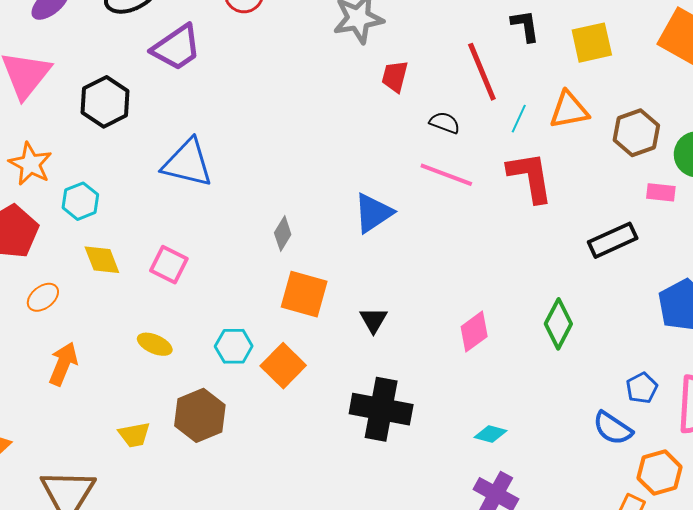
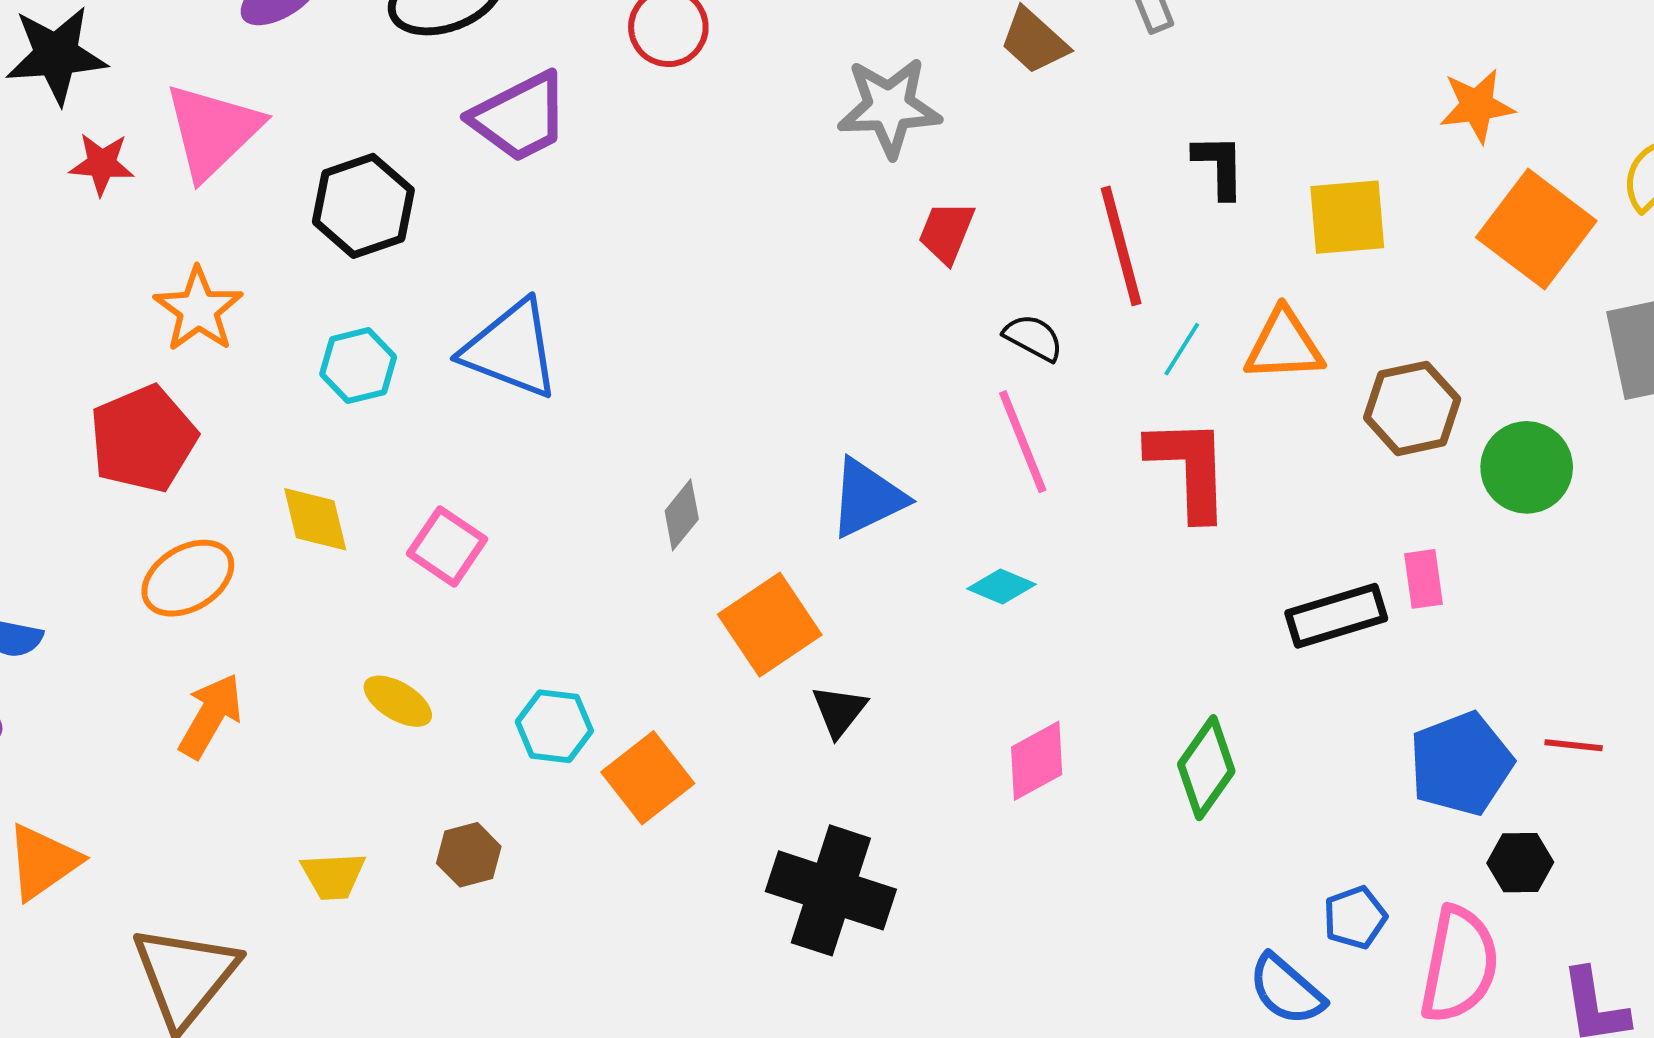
pink line: (446, 175) -> (1023, 442), turned 40
pink rectangle: (661, 192) -> (1423, 579), moved, turned 68
cyan hexagon: (80, 201) -> (358, 366), moved
orange square: (304, 294) -> (770, 625), moved, turned 33
orange ellipse: (43, 297) -> (188, 578), size x1.4
brown hexagon: (200, 415) -> (469, 855), size x0.6
cyan diamond: (490, 434) -> (1002, 587), moved

